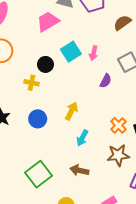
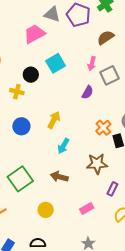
pink arrow: (94, 53) -> (92, 64), moved
orange cross: (118, 125) -> (103, 128), moved

